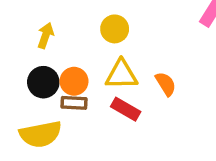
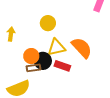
black circle: (43, 82) -> (43, 61), moved
orange semicircle: (166, 84) -> (82, 48), size x1.6

